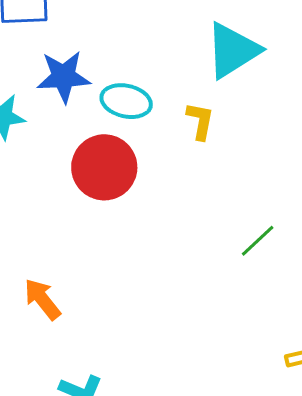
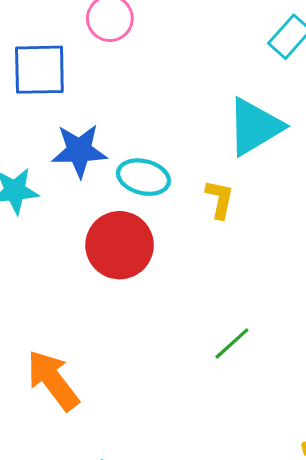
green line: (258, 241) -> (232, 343), moved
orange arrow: (42, 299) -> (53, 380), size x1.4

